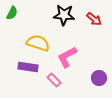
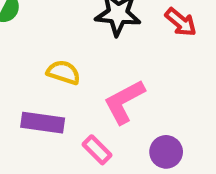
yellow semicircle: (38, 43) -> (64, 72), size x0.7
purple circle: (99, 78) -> (166, 152), moved

